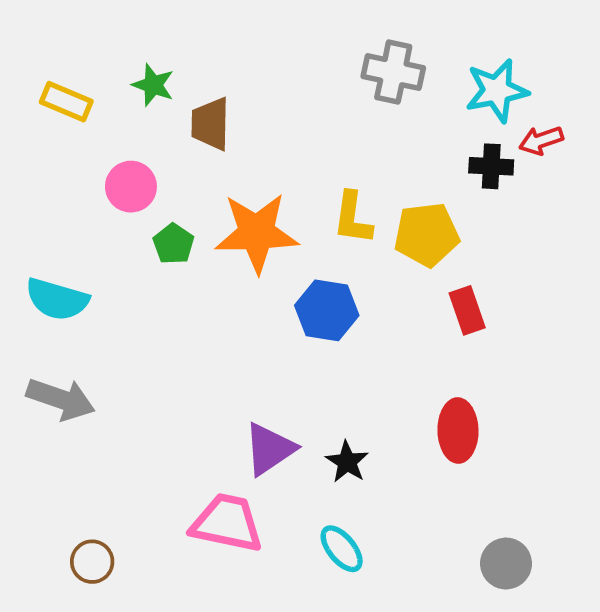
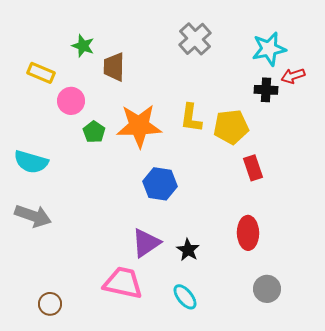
gray cross: (393, 72) -> (195, 39), moved, turned 36
yellow rectangle: (66, 102) -> (41, 73), moved
blue hexagon: (327, 310) -> (160, 184), moved
gray circle: (506, 564) -> (267, 289), moved

